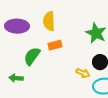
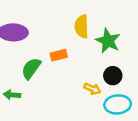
yellow semicircle: (49, 21) -> (82, 26), moved

